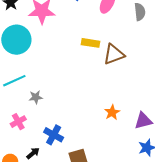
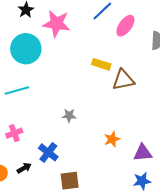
gray star: (36, 97) -> (69, 115), moved

